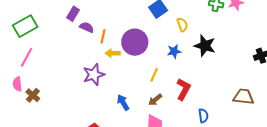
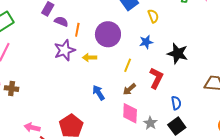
black star: (205, 46) -> (178, 54), moved
yellow arrow: (113, 53) -> (90, 58), moved
purple star: (94, 75) -> (65, 50), moved
brown cross: (33, 95) -> (12, 89), turned -32

